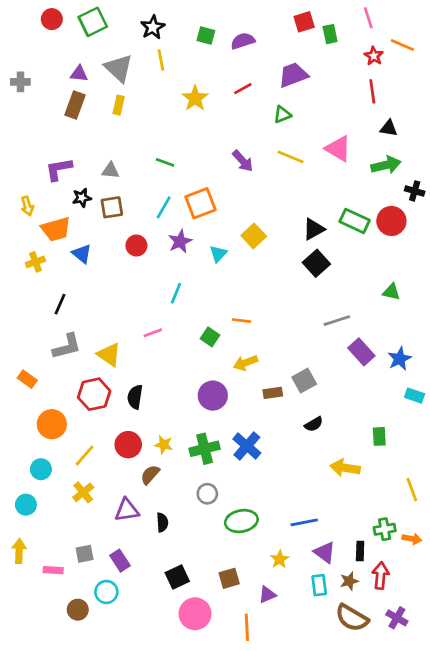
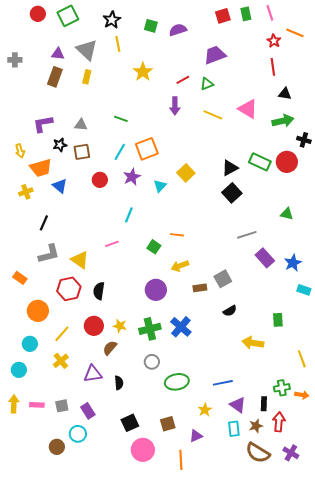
green rectangle: (330, 34) -> (246, 14), moved
red line: (243, 89) -> (183, 80), moved
purple arrow: (243, 161) -> (175, 106), moved, turned 42
pink rectangle: (53, 570) -> (37, 405), moved

